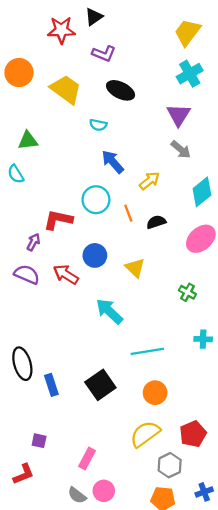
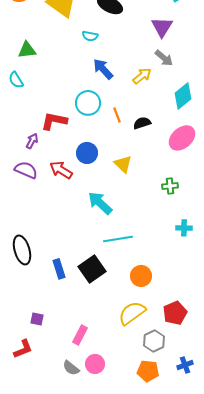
yellow arrow: (150, 181) -> (142, 76), moved
green cross: (187, 292) -> (170, 186), turned -35
cyan line: (147, 351) -> (118, 239), moved
blue rectangle: (51, 385) -> (59, 269), moved

